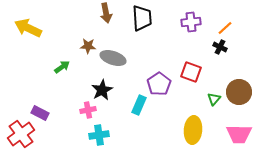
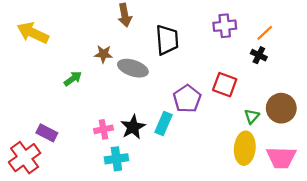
black trapezoid: (142, 18) -> (167, 40), moved
black star: (102, 90) -> (133, 127), moved
yellow ellipse: (193, 130) -> (245, 148), moved

